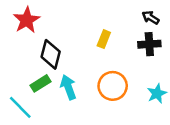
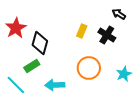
red star: (27, 20) -> (16, 28), moved
black cross: (149, 44) -> (107, 35), moved, turned 36
cyan arrow: (68, 87) -> (55, 85), moved, turned -72

